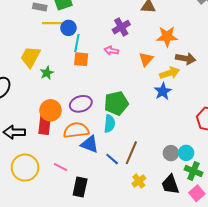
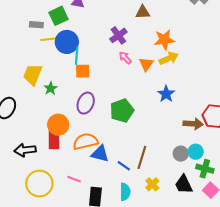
blue circle: (68, 28) -> (67, 42), size x1.5
pink arrow: (111, 51) -> (125, 58), moved, turned 40
brown arrow: (186, 59) -> (193, 124), moved
yellow arrow: (170, 73) -> (169, 58), moved
purple ellipse: (81, 104) -> (86, 103), moved, turned -45
cyan semicircle: (110, 124) -> (125, 192), moved

